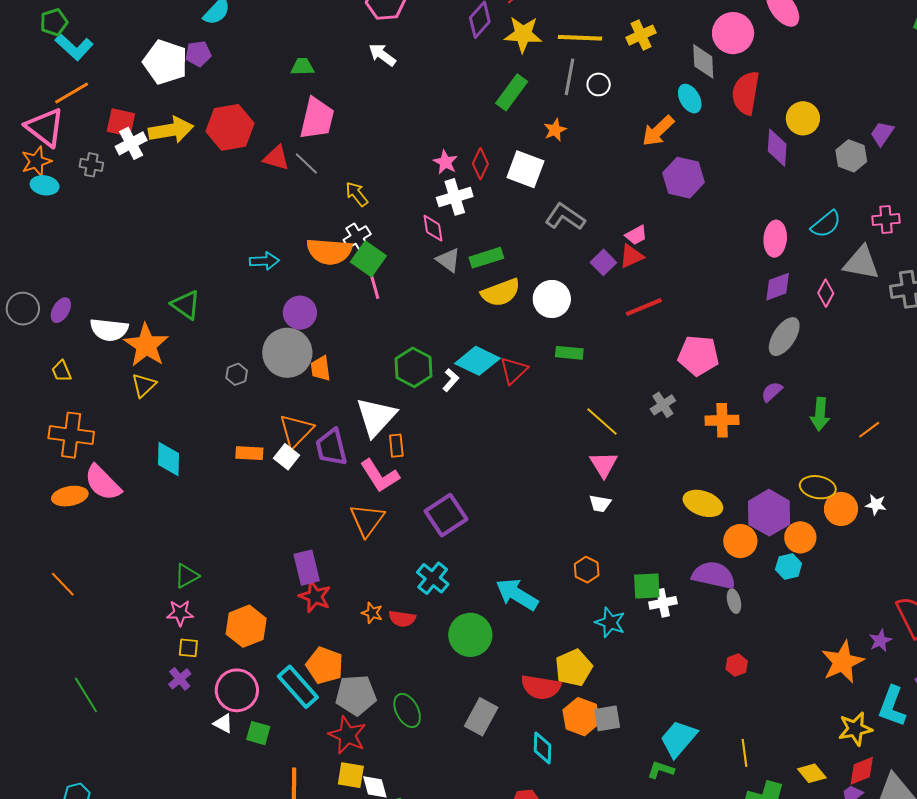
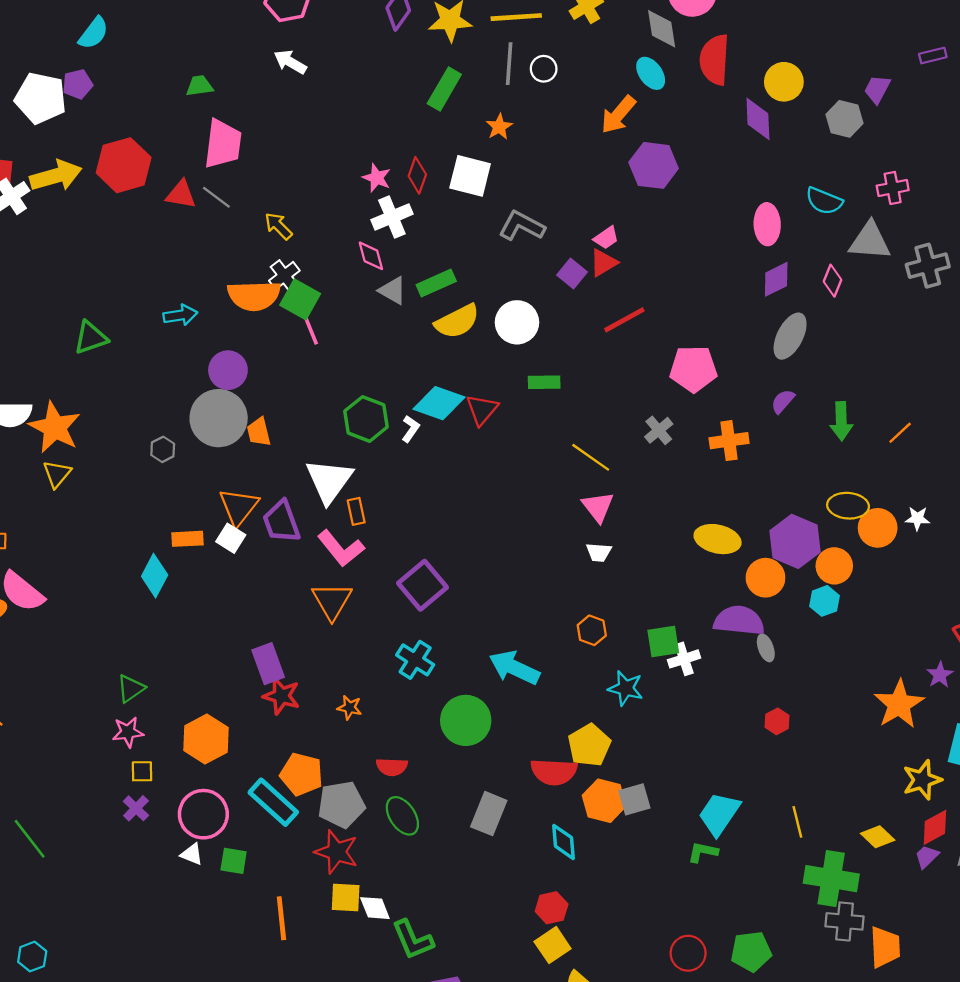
cyan semicircle: (826, 224) -> (824, 201), turned 68
green triangle: (186, 305) -> (91, 338), moved, turned -48
cyan diamond: (168, 459) -> (155, 576), moved, turned 33
red semicircle: (402, 619) -> (392, 767), moved

